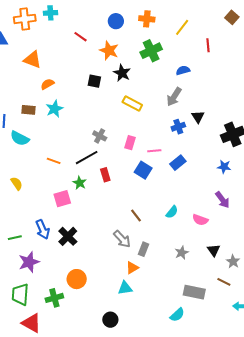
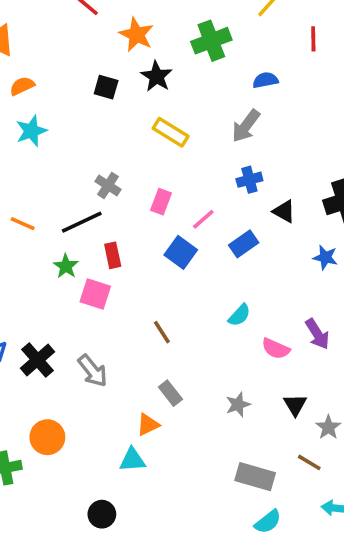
black triangle: (198, 117) -> (284, 211), moved, turned -32
pink line: (154, 151) -> (203, 219), turned -40
pink square: (62, 199) -> (95, 294), moved, turned 30
purple arrow: (222, 200) -> (317, 334), moved
cyan semicircle: (172, 212) -> (239, 315), moved
gray arrow: (122, 239) -> (93, 371), moved
gray rectangle: (143, 249) -> (170, 393), turned -64
cyan semicircle: (177, 315) -> (268, 522), moved

